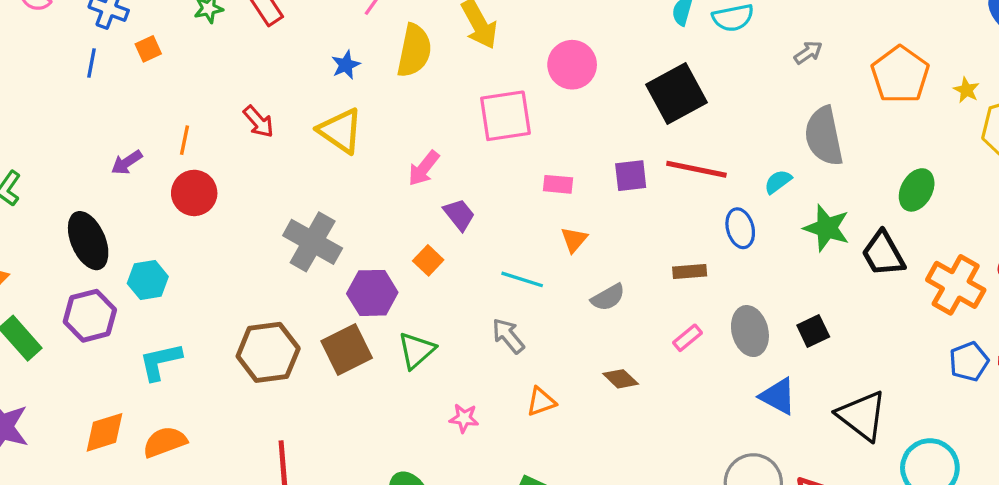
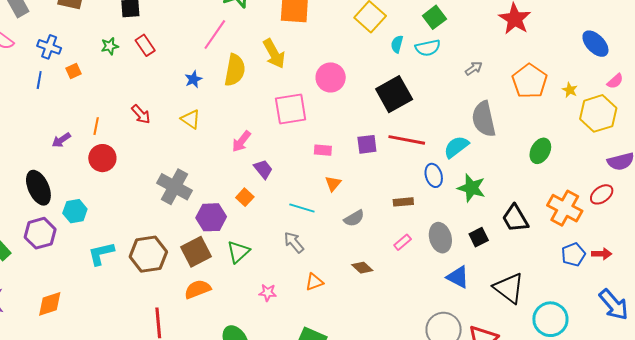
yellow triangle: (340, 131) -> (191, 119), size x0.7
cyan semicircle: (778, 182) -> (456, 147), size x1.5
green star: (827, 228) -> (471, 188), moved
black trapezoid: (883, 254) -> (515, 218), moved
cyan L-shape: (160, 362) -> (101, 254), moved
orange semicircle: (165, 442) -> (198, 289), moved

